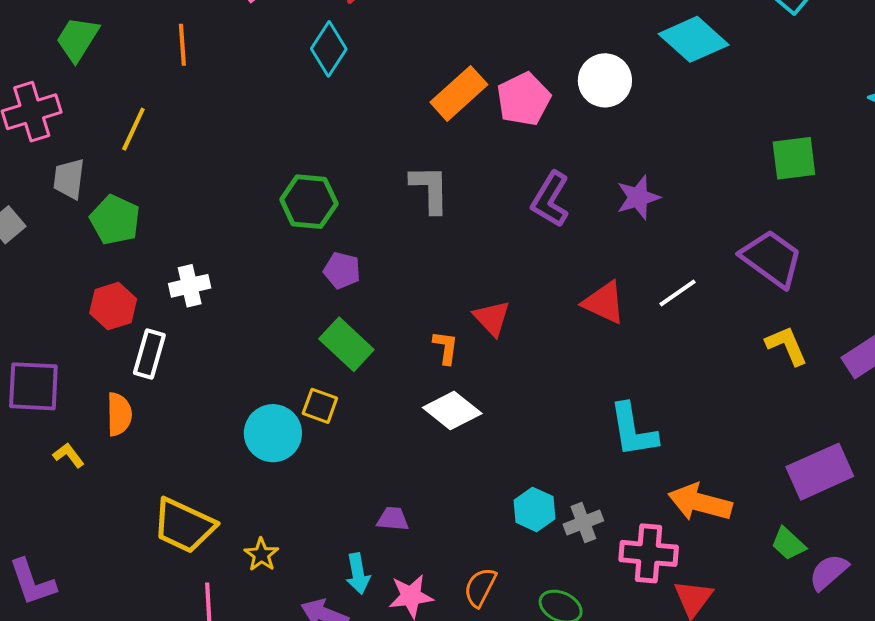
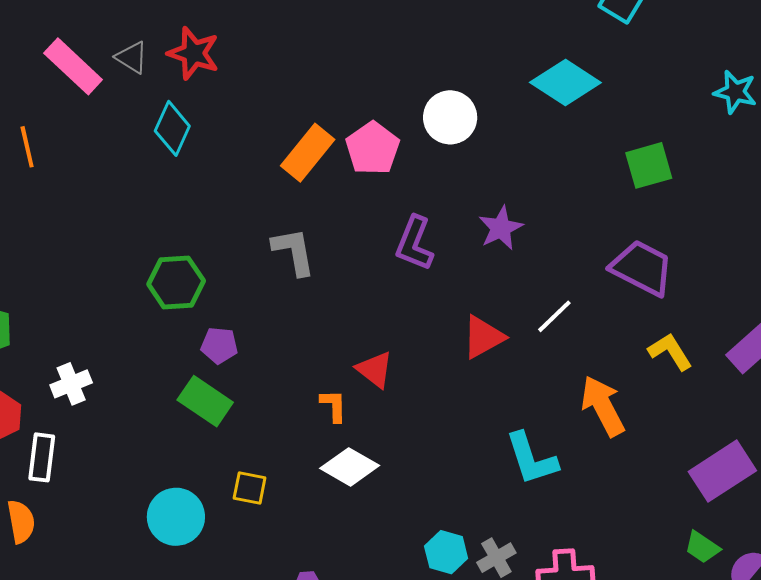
cyan diamond: (694, 39) -> (565, 82), moved
red triangle: (604, 303) -> (483, 337), turned -45
green rectangle: (346, 344) -> (205, 401), moved
yellow square: (320, 406) -> (250, 488), moved
orange arrow: (700, 502) -> (603, 406), moved, turned 56

